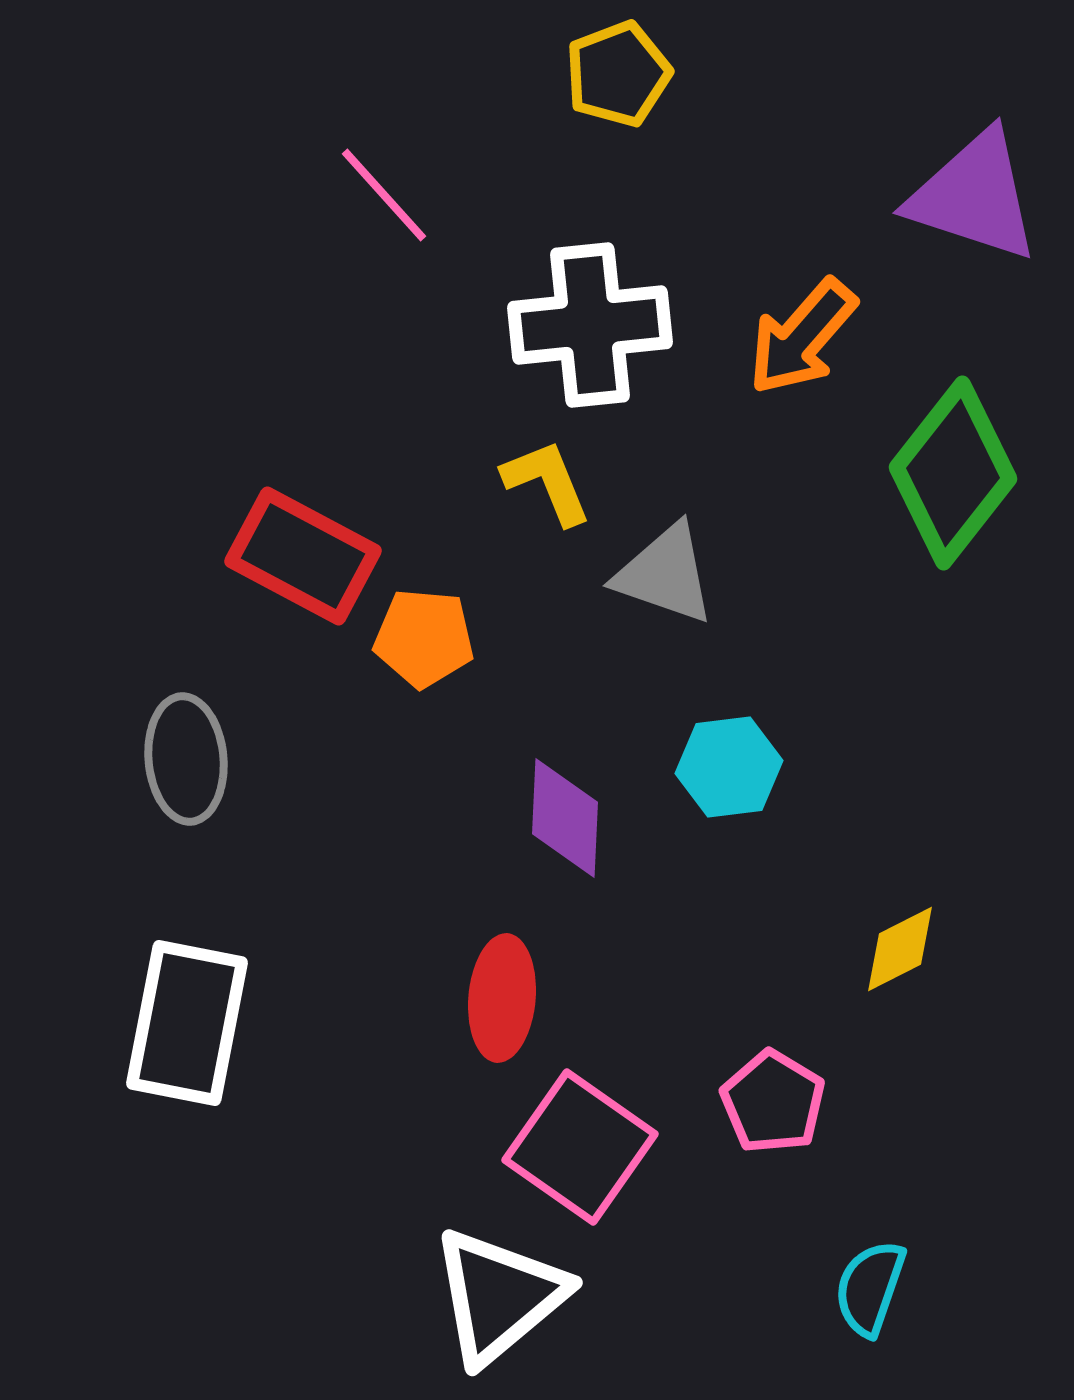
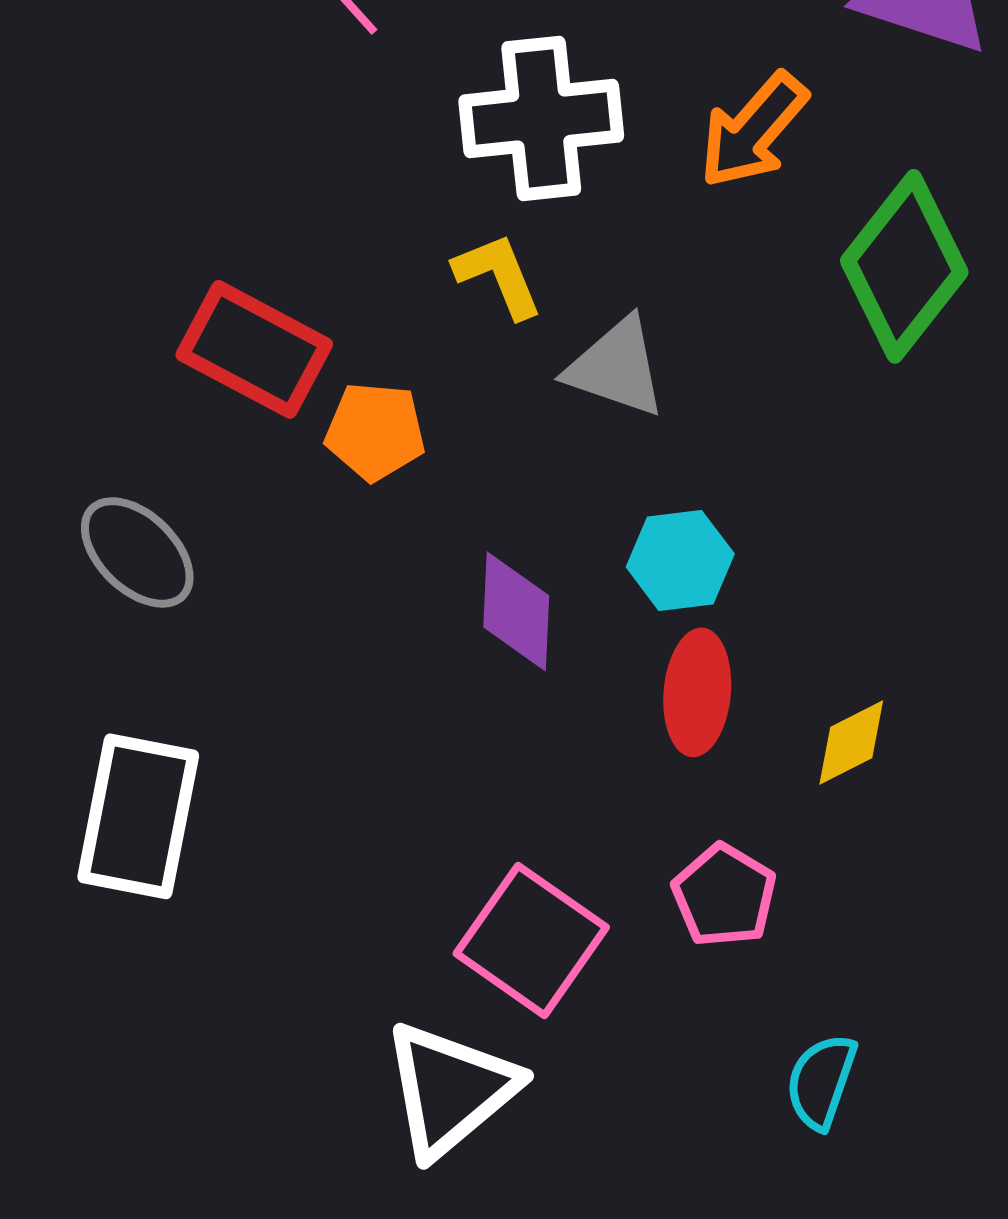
gray ellipse: (186, 759) -> (137, 552), turned -41
red ellipse: (502, 998) -> (697, 692), moved

